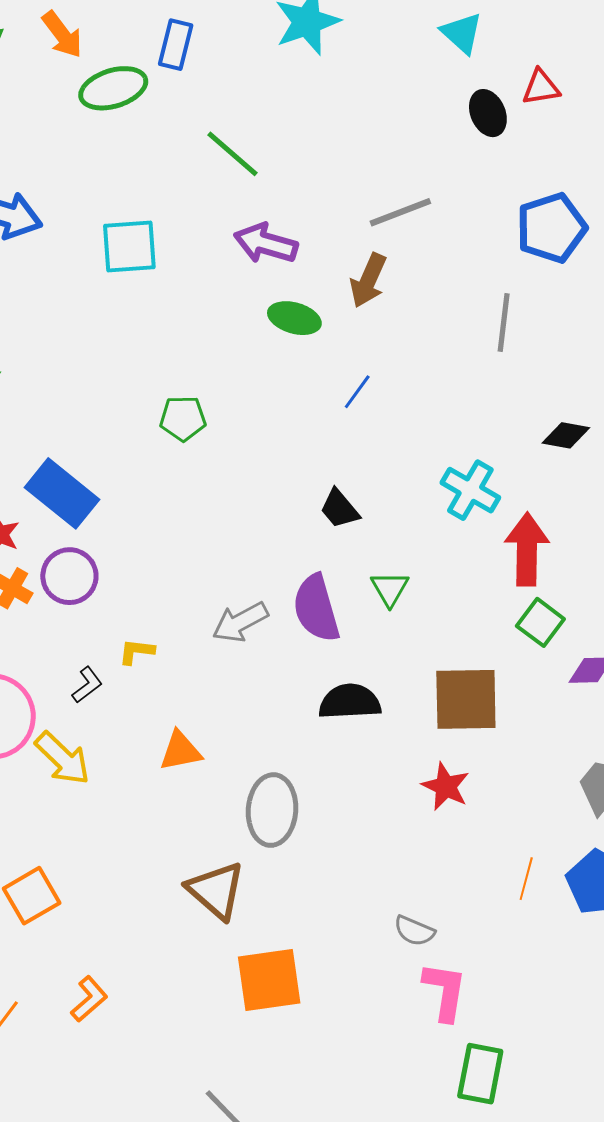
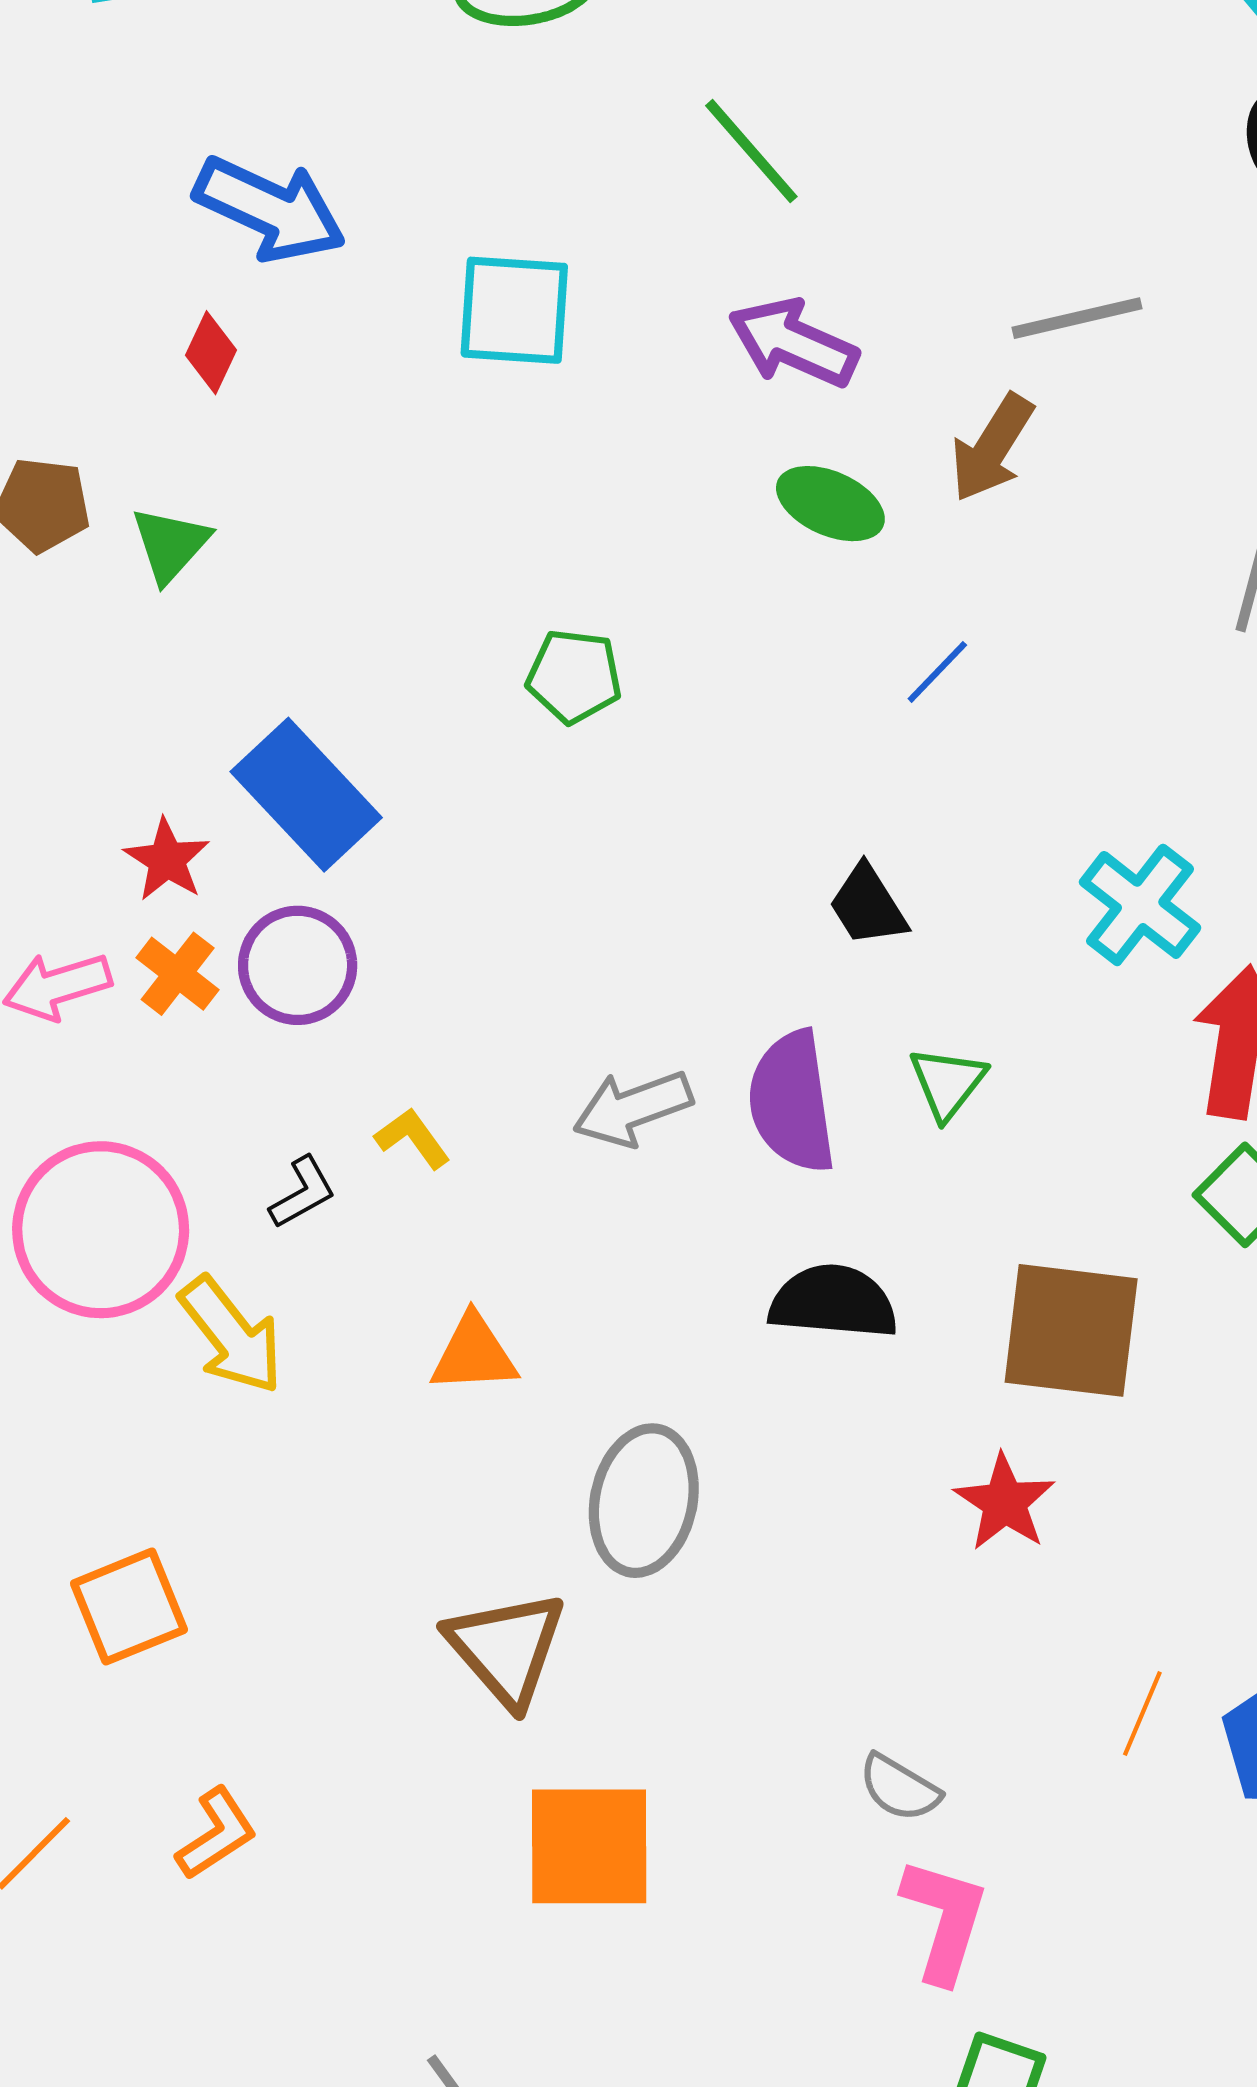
yellow L-shape: (136, 651) -> (413, 1138), turned 39

